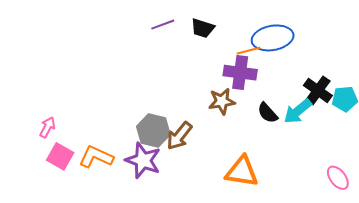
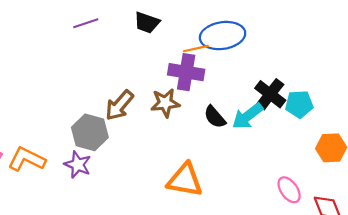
purple line: (163, 25) -> (86, 23), moved
brown arrow: (179, 136) -> (119, 105), moved
purple star: (143, 160) -> (78, 165), size x0.7

